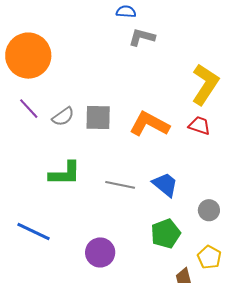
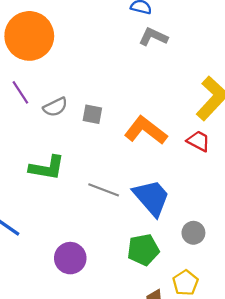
gray square: (98, 117) -> (92, 114), size x0.7
blue trapezoid: (165, 185) -> (152, 198), size x1.4

